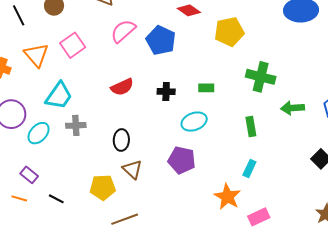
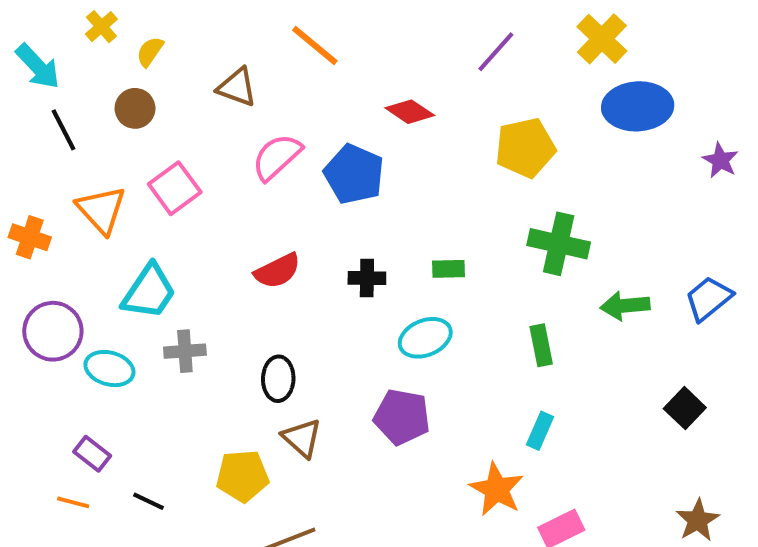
yellow pentagon: (229, 32) -> (525, 148), moved
cyan ellipse: (39, 133) -> (109, 369), turned 65

